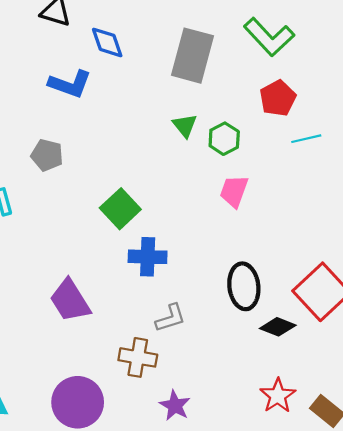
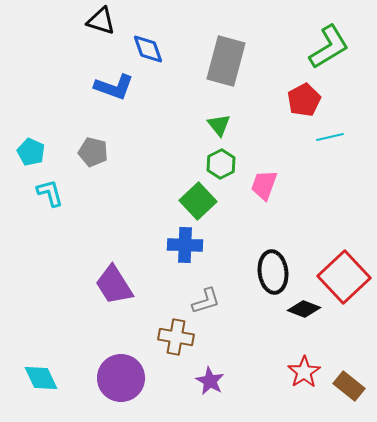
green L-shape: (269, 37) -> (329, 47), moved, turned -78
green hexagon: (224, 139) -> (221, 164), moved
green square: (120, 209) -> (198, 201), moved

